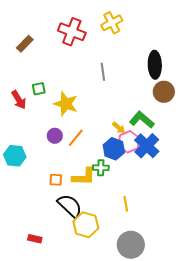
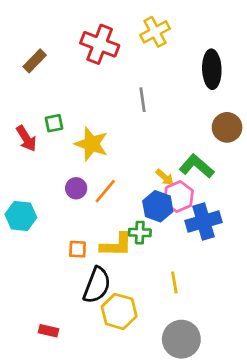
black ellipse: (155, 65) -> (212, 69), moved
blue cross: (147, 146) -> (203, 221), moved, turned 30
black semicircle: (70, 206) -> (97, 285), turned 68

